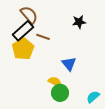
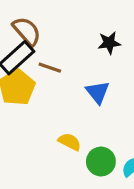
blue triangle: (69, 64) -> (98, 92), moved
green circle: (60, 93) -> (101, 162), moved

